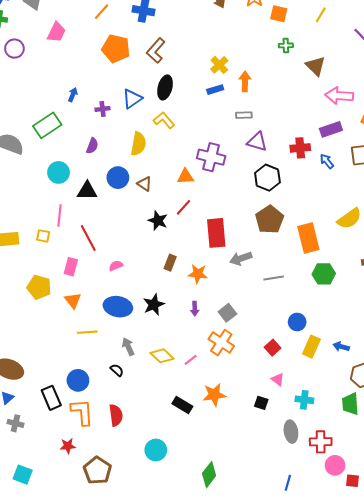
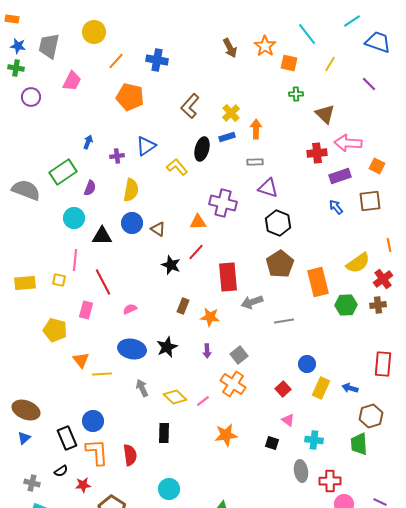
brown L-shape: (156, 51) -> (190, 106), moved
black ellipse: (165, 87) -> (202, 149), moved
yellow semicircle: (138, 144) -> (131, 190), moved
purple semicircle: (92, 146) -> (90, 188), moved
red cross: (300, 148) -> (317, 153), moved
green hexagon: (324, 274) -> (346, 305), moved
orange triangle: (73, 300) -> (81, 360), moved
black semicircle: (117, 370) -> (61, 471), moved, turned 104
black rectangle: (182, 405) -> (164, 433), moved, turned 60
gray cross: (15, 423) -> (32, 483), moved

